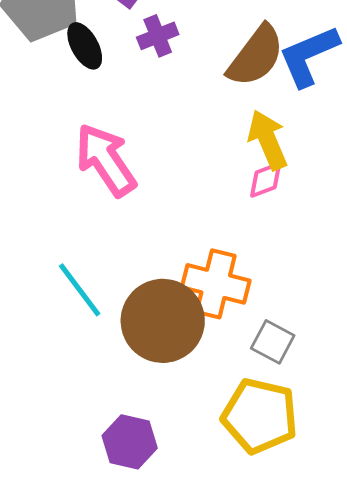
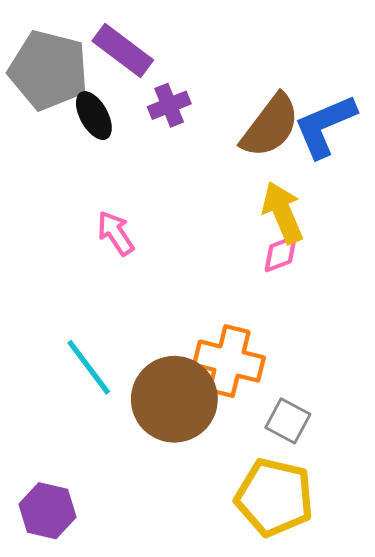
pink arrow: (106, 160) -> (116, 233), size x0.6
purple hexagon: (130, 442) -> (47, 511), moved

